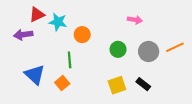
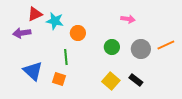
orange square: (62, 83) -> (59, 79), turned -32
yellow square: (117, 85) -> (111, 81), turned -30

